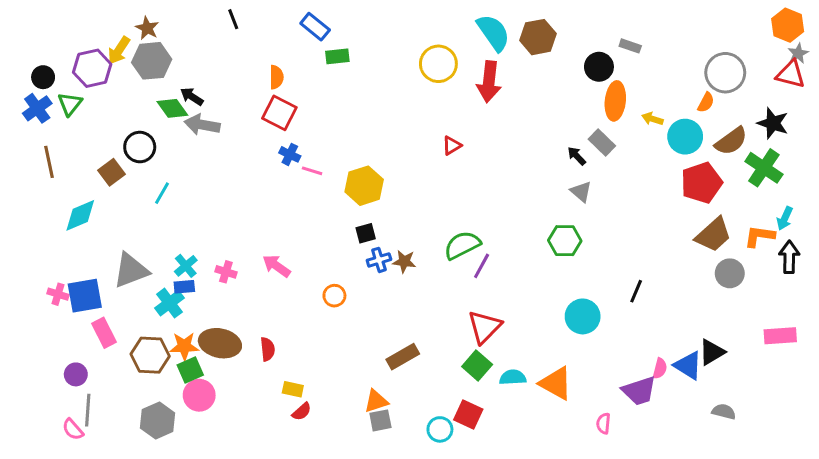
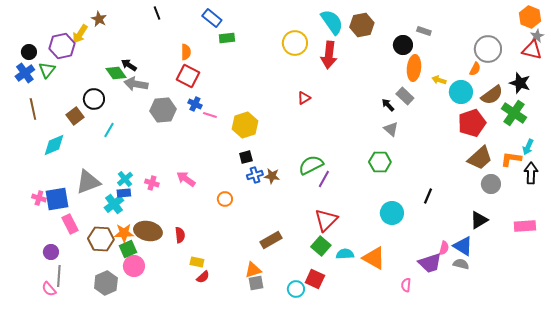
gray hexagon: (152, 61) -> (163, 110), moved
black triangle: (712, 352) -> (479, 220), moved
gray semicircle: (724, 412) -> (461, 264), moved

